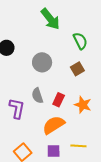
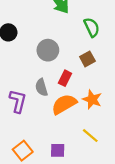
red rectangle: (59, 100) -> (65, 78), moved
orange semicircle: (54, 125) -> (64, 104), moved
yellow line: (78, 146) -> (90, 136), moved, turned 35

